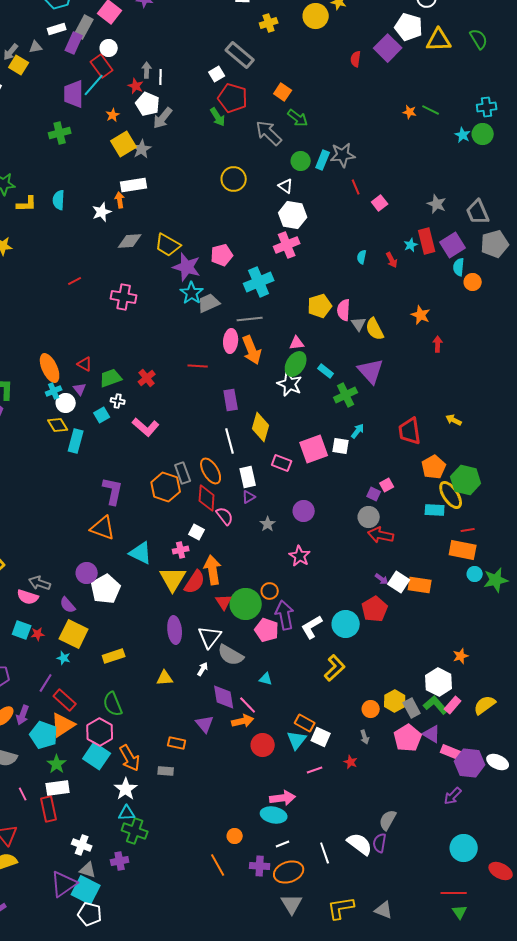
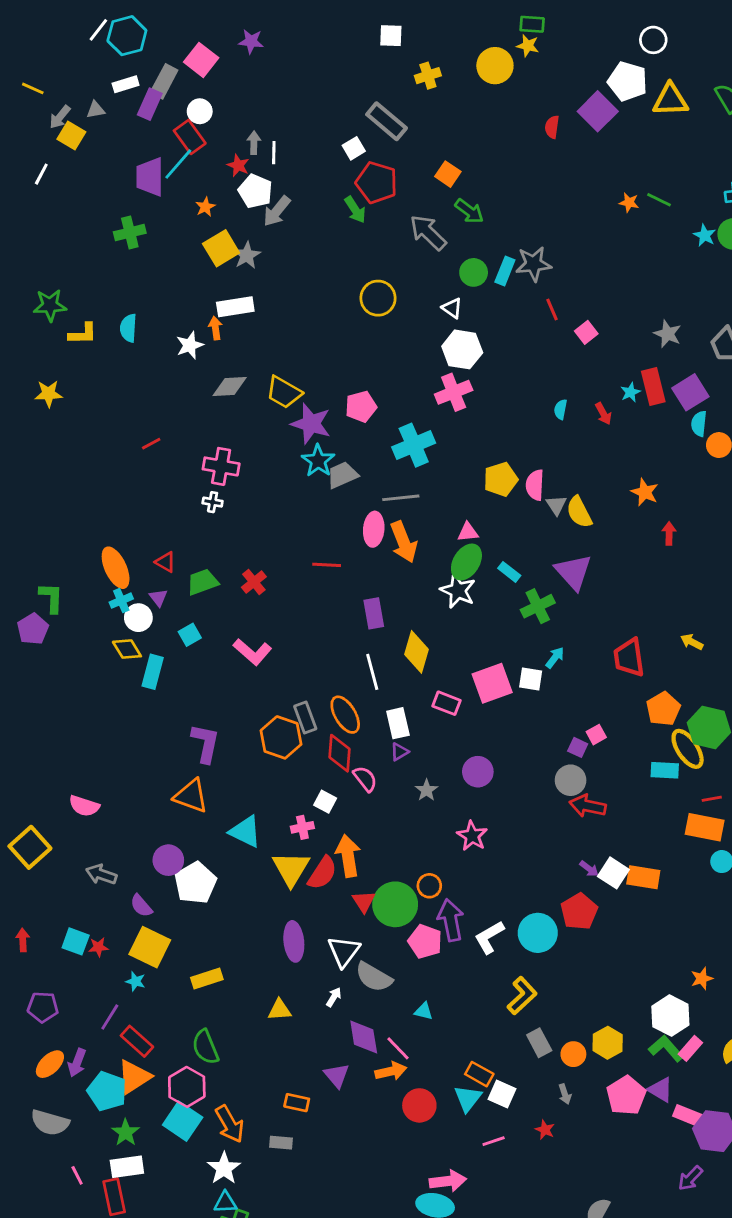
white cross: (118, 401) -> (213, 502), moved
pink semicircle: (28, 597) -> (84, 806), moved
gray rectangle: (412, 708) -> (539, 1043), moved

